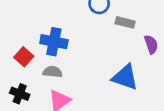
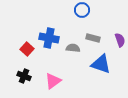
gray rectangle: (125, 22) -> (93, 38), moved
gray semicircle: (53, 72) -> (73, 48), moved

